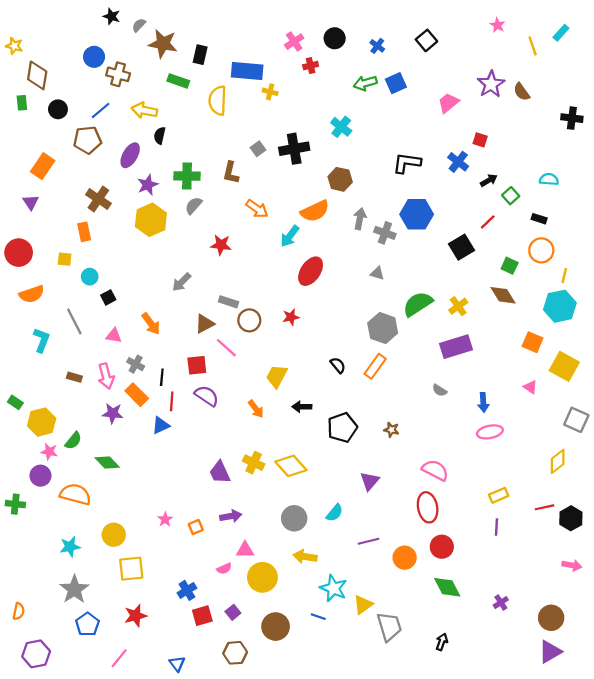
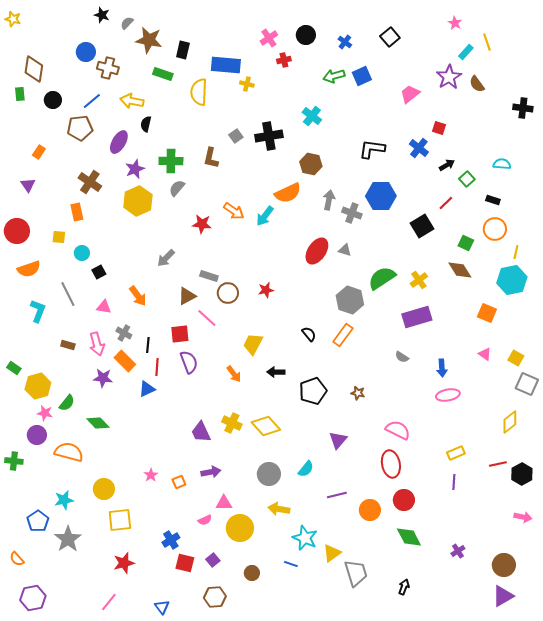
cyan rectangle: (561, 33) -> (466, 52), moved
yellow star: (14, 46) -> (13, 19), moved
orange rectangle: (43, 166) -> (39, 152), size x0.6
orange arrow: (257, 209) -> (234, 211), moved
red ellipse: (311, 271) -> (317, 251), moved
yellow square: (564, 366) -> (516, 358), moved, size x0.6
purple semicircle: (207, 396) -> (189, 362), turned 35
orange semicircle: (19, 611) -> (17, 559), turned 126
red square: (202, 616) -> (185, 563), turned 30
blue pentagon: (87, 624) -> (38, 521), moved
brown circle: (276, 627) -> (252, 573), size x0.6

